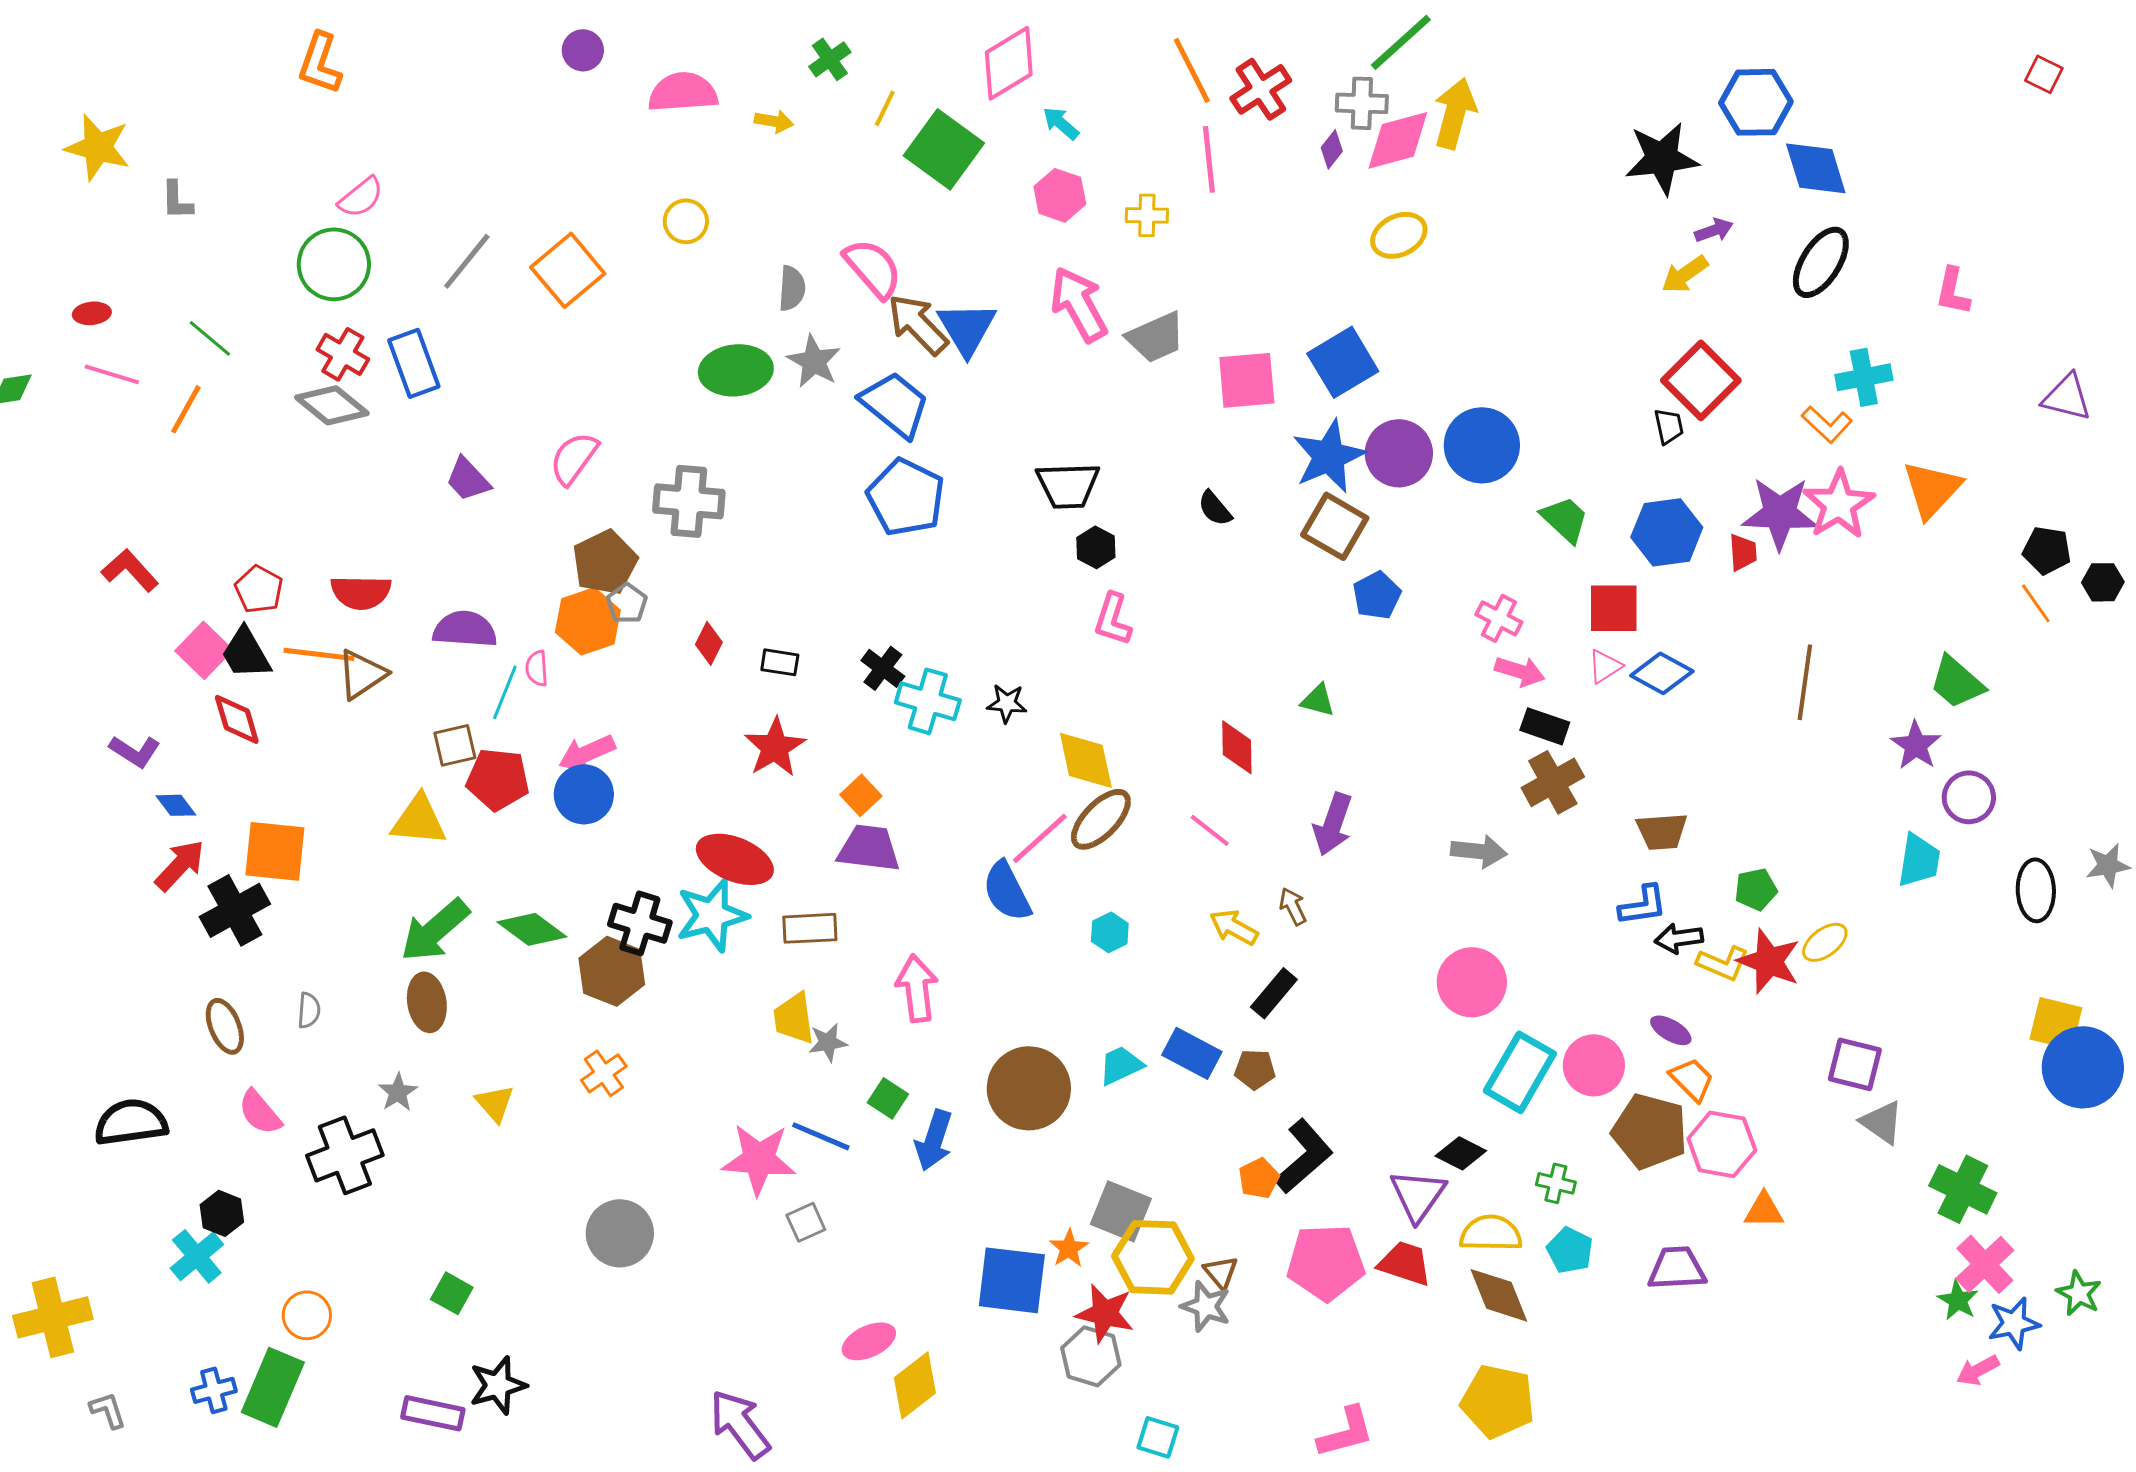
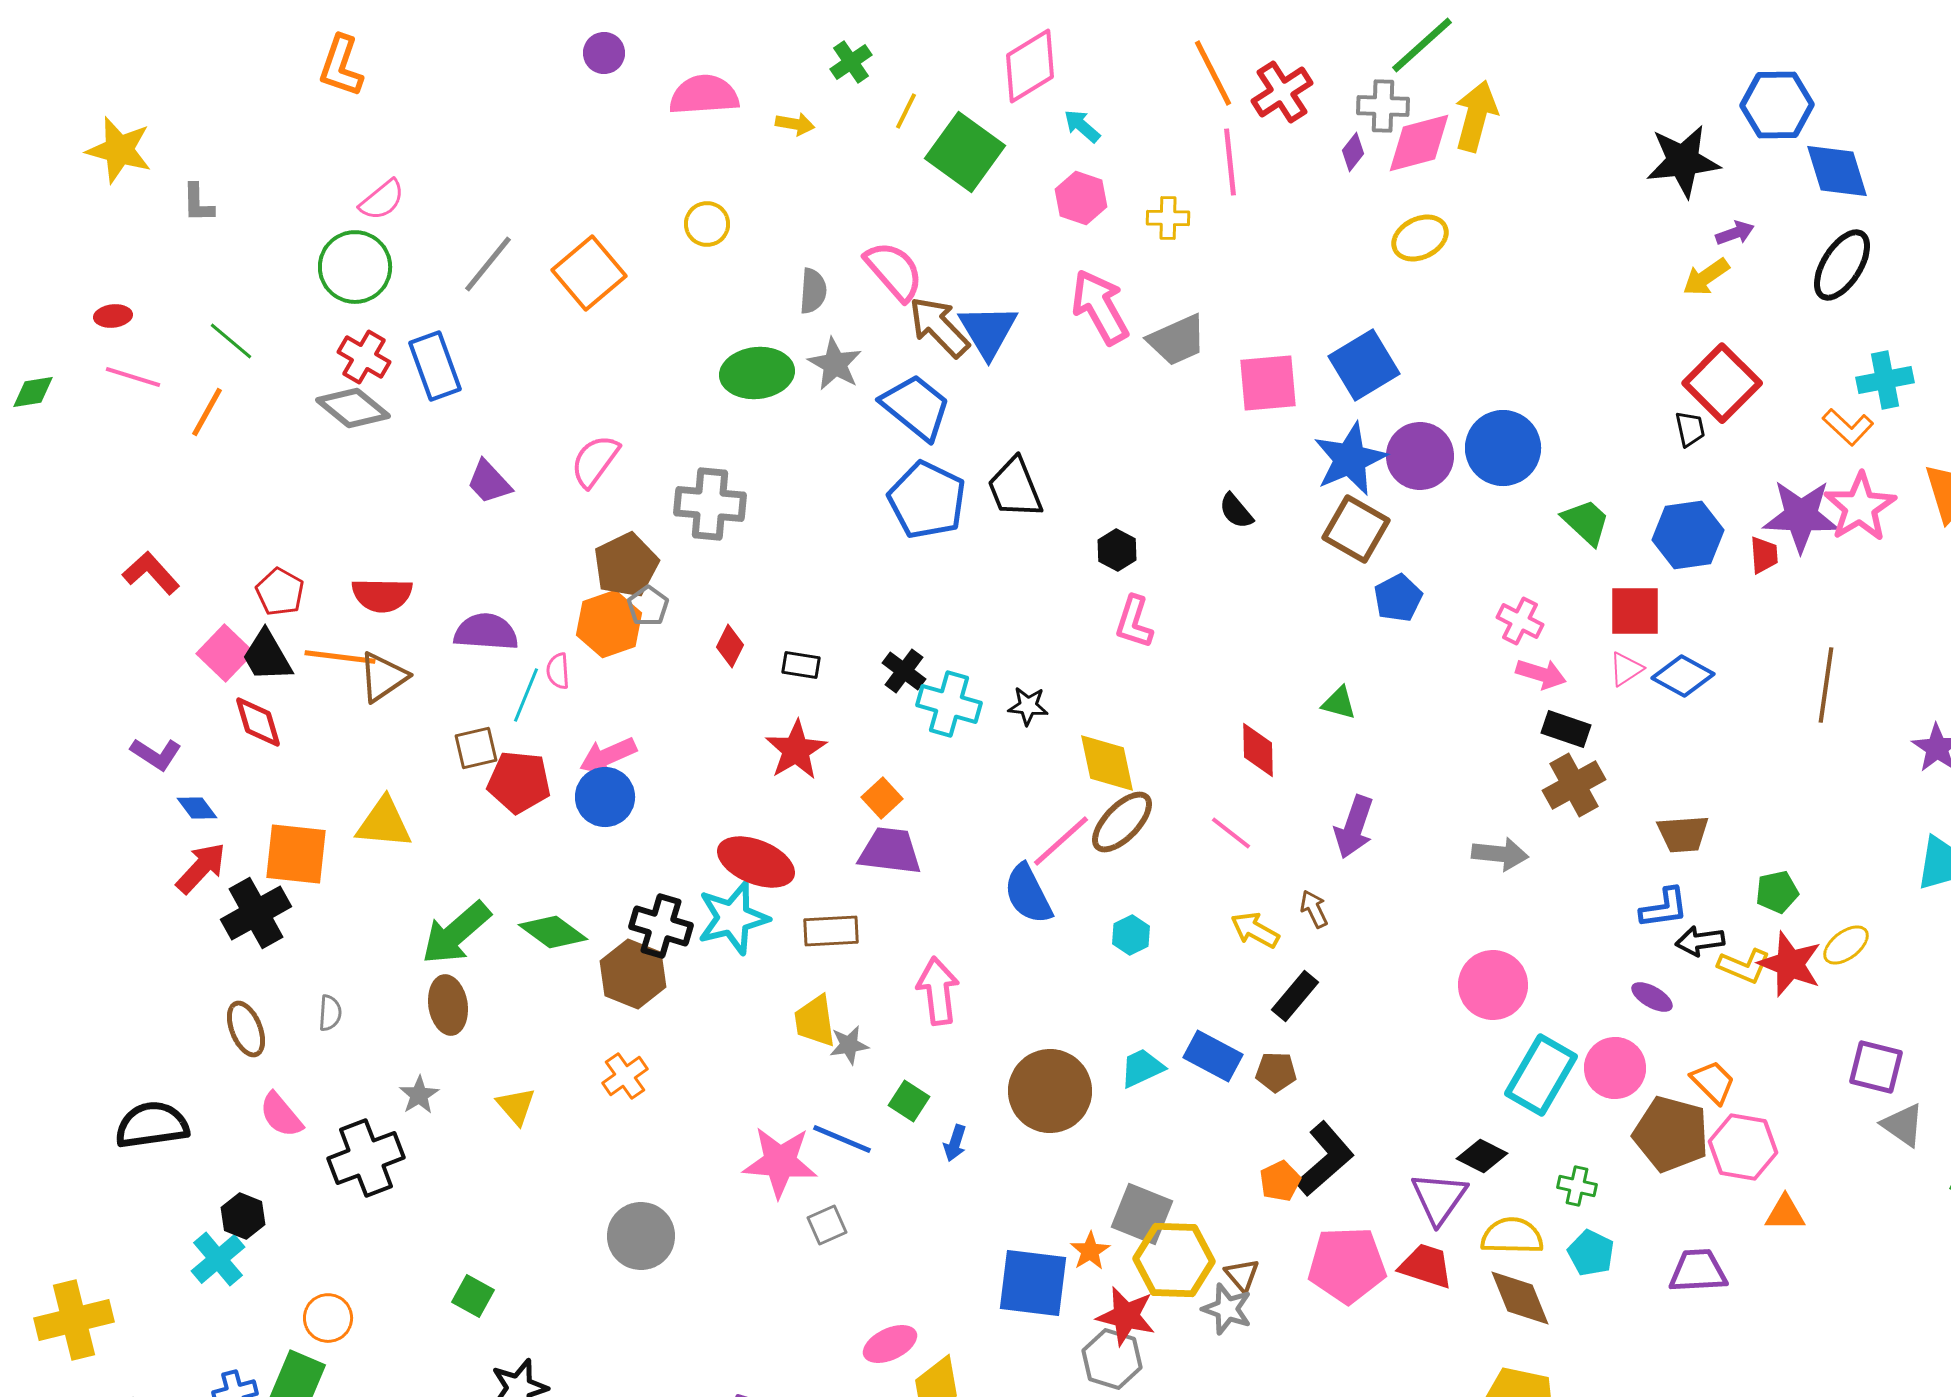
black trapezoid: (1068, 485) -> (1015, 488), moved, turned 70
yellow triangle: (419, 820) -> (384, 823), moved
purple ellipse: (1671, 1030) -> (1652, 997), moved
blue arrow: (934, 1140) -> (955, 1143), size x0.6

